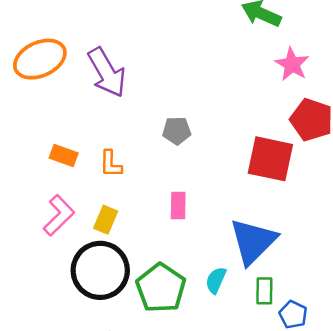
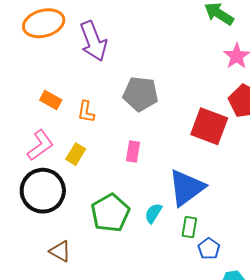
gray pentagon: (177, 131) -> (140, 94), size x1.6
black circle: (100, 270) -> (43, 191), moved

